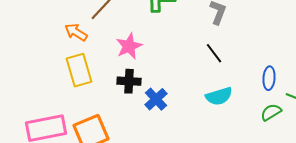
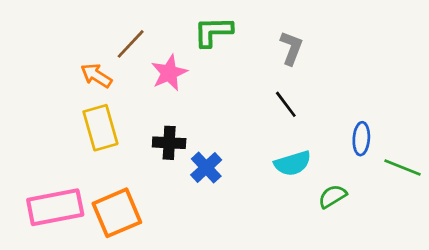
pink star: (129, 46) -> (169, 73), moved
green semicircle: (271, 112) -> (332, 196), moved

